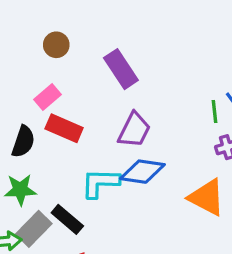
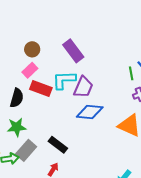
brown circle: (56, 45) -> (32, 49), moved
cyan L-shape: (100, 183) -> (64, 80), moved
black rectangle: (67, 219) -> (58, 145), moved

